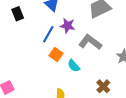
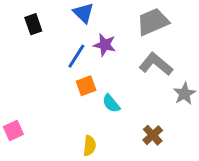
gray L-shape: (90, 42) -> (156, 64), moved
orange square: (56, 54) -> (86, 86), turned 32

